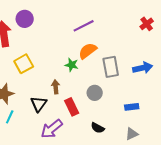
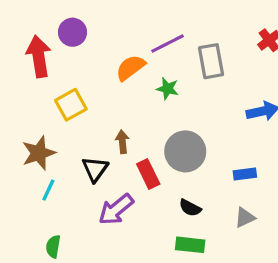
orange semicircle: (88, 51) -> (130, 68), moved
green star: (72, 65) -> (168, 89), moved
gray rectangle: (111, 67) -> (211, 61), moved
gray circle: (95, 93) -> (185, 151), size x1.6

